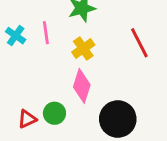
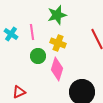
yellow cross: (83, 49) -> (58, 43), turned -35
green circle: (54, 113) -> (38, 56), moved

